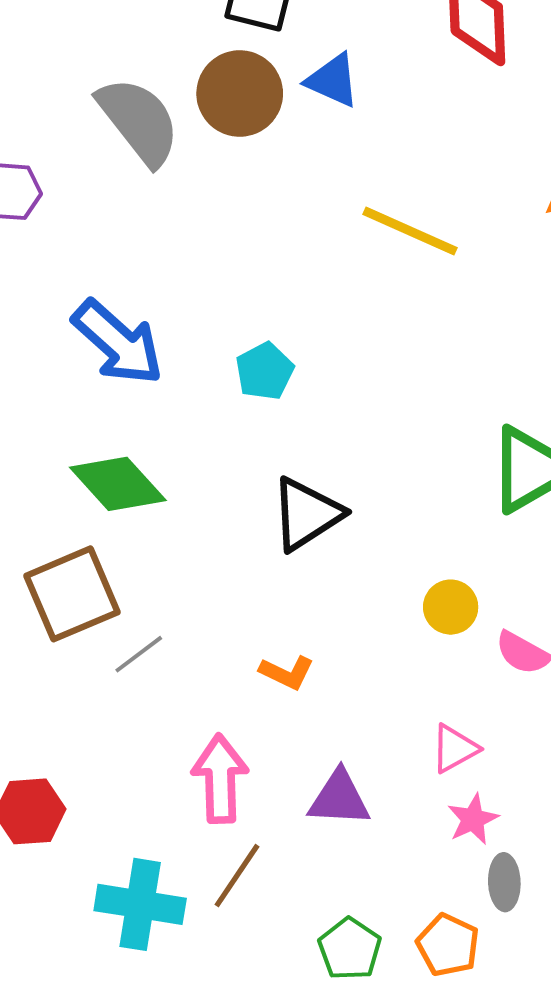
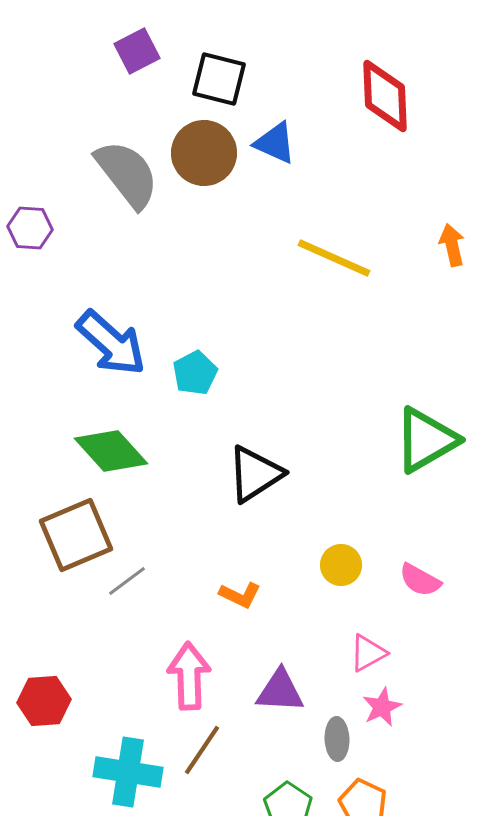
cyan pentagon: (265, 371) -> (195, 373), moved
yellow circle: (451, 607) -> (341, 565), moved
gray ellipse: (504, 882) -> (337, 739), moved

